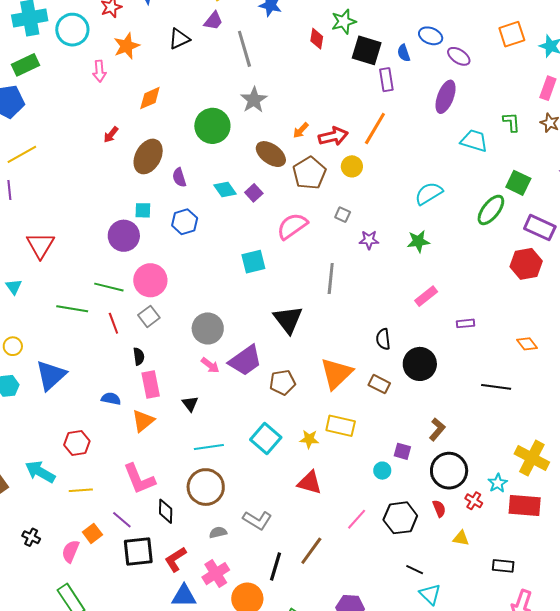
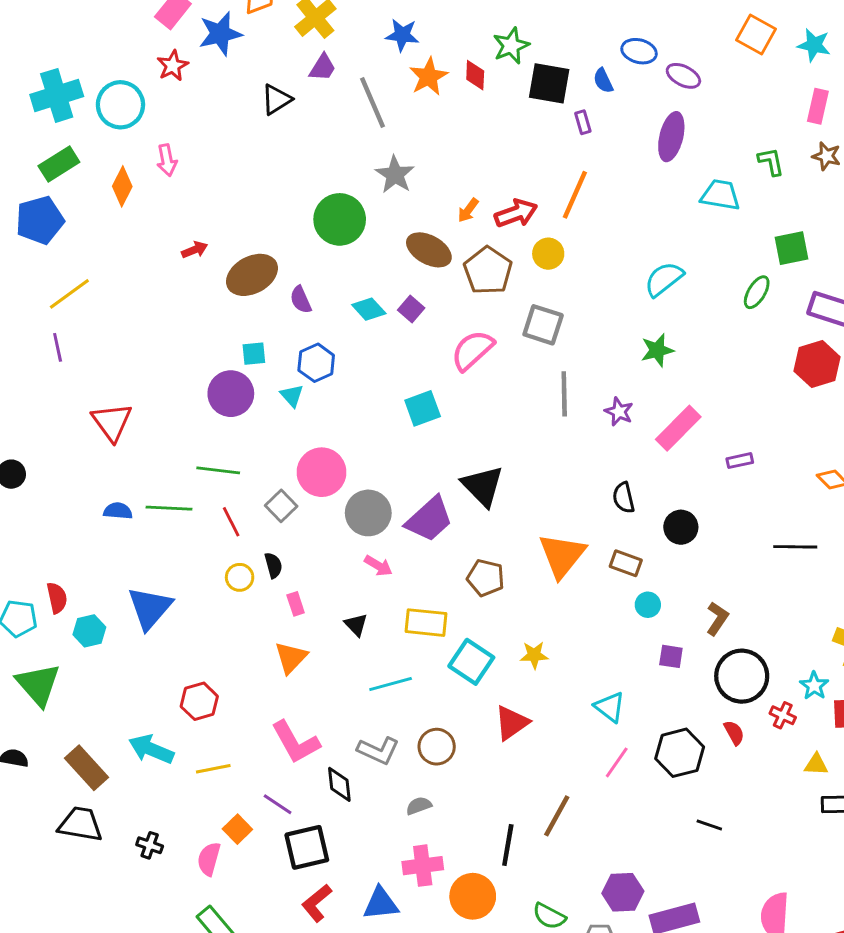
orange square: (512, 34) -> (756, 34), turned -36
orange star: (127, 46) -> (429, 77), moved
purple rectangle: (386, 80) -> (583, 122), size x0.7
orange diamond: (150, 98) -> (122, 186), moved, turned -32
red arrow: (111, 135) -> (195, 250), turned -144
brown ellipse: (148, 156) -> (252, 275), turned 40
green square: (518, 183) -> (792, 248), turned -30
green ellipse: (491, 210) -> (757, 292), size x0.7
gray square: (343, 215) -> (543, 325), size x1.8
purple star: (369, 240) -> (619, 412), moved, turned 30
gray line: (331, 279) -> (564, 394), moved
pink circle: (150, 280) -> (322, 472), moved
cyan triangle: (14, 287) -> (292, 396), moved
pink rectangle: (426, 296) -> (678, 428), size x1.4
yellow circle: (13, 346) -> (240, 577), moved
purple trapezoid: (245, 361) -> (429, 519), moved
black circle: (420, 364) -> (681, 527), size x0.7
brown pentagon: (282, 382) -> (486, 578), turned 30
pink rectangle: (151, 384) -> (296, 604), size x0.6
blue semicircle: (111, 399) -> (118, 511), moved
yellow rectangle: (341, 426) -> (426, 623), moved
cyan circle: (382, 471) -> (648, 605), moved
red triangle: (310, 483) -> (512, 723), moved, turned -44
brown circle: (206, 487) -> (437, 747), moved, size x0.7
gray L-shape: (257, 520) -> (378, 751), moved
yellow triangle: (461, 538) -> (816, 764), moved
red L-shape: (175, 559) -> (317, 903), moved
pink cross: (216, 574) -> (423, 866), turned 32
cyan triangle: (430, 594) -> (610, 707), moved

